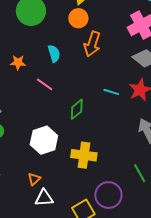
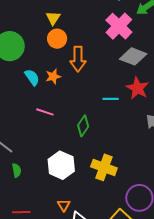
cyan semicircle: (54, 54) -> (32, 77), moved
orange star: (18, 62) -> (53, 76), moved
yellow cross: (84, 155) -> (104, 167), turned 30

